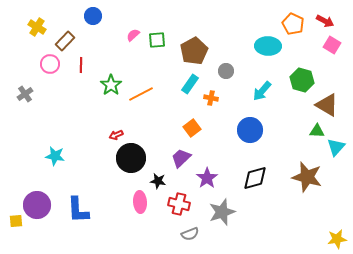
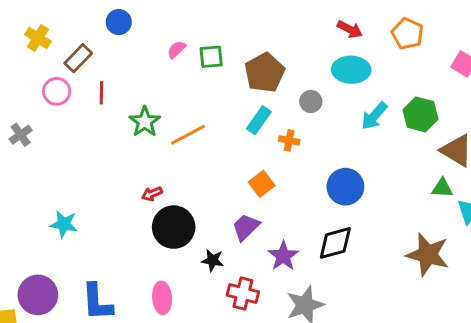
red arrow: (325, 21) -> (350, 29), moved
cyan ellipse: (268, 46) -> (351, 70), moved
cyan arrow: (262, 91) -> (374, 116), moved
black diamond: (255, 178) -> (335, 243), moved
pink ellipse: (140, 202) -> (162, 298), moved

